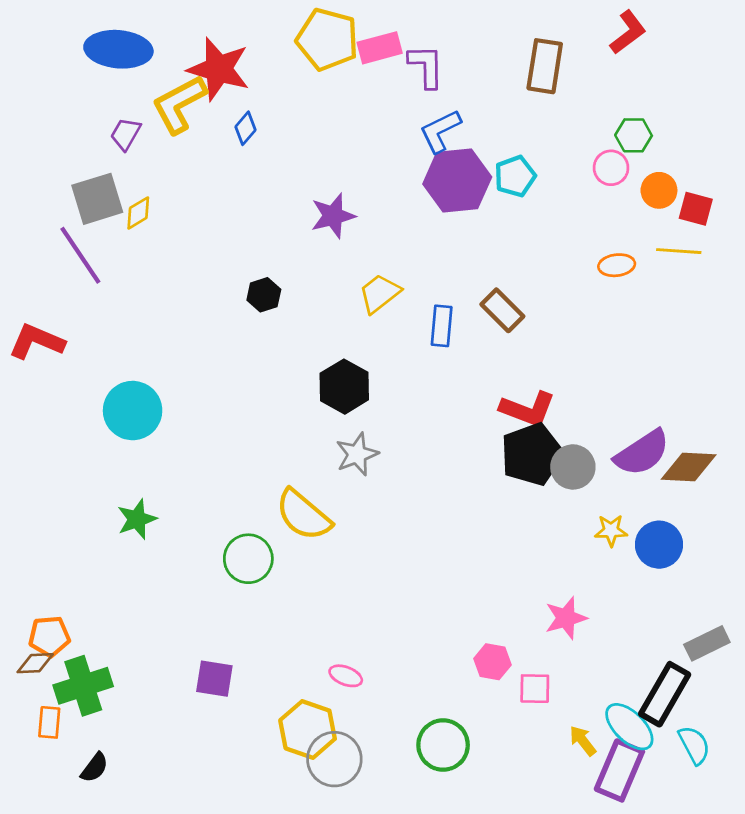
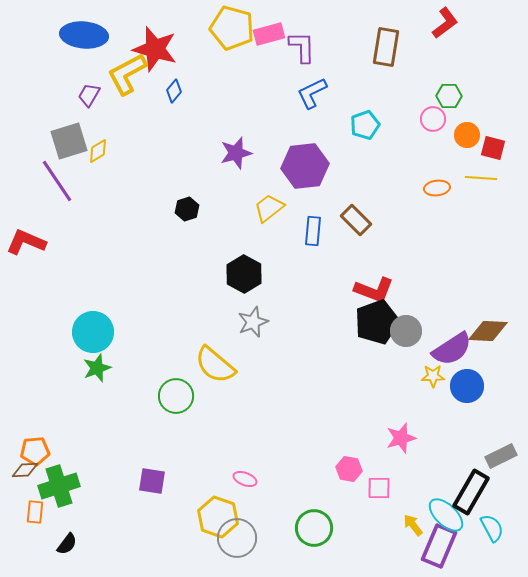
purple hexagon: (457, 180) -> (305, 166), moved
cyan circle: (133, 411) -> (93, 332), moved
purple semicircle: (642, 453) -> (452, 349), moved

